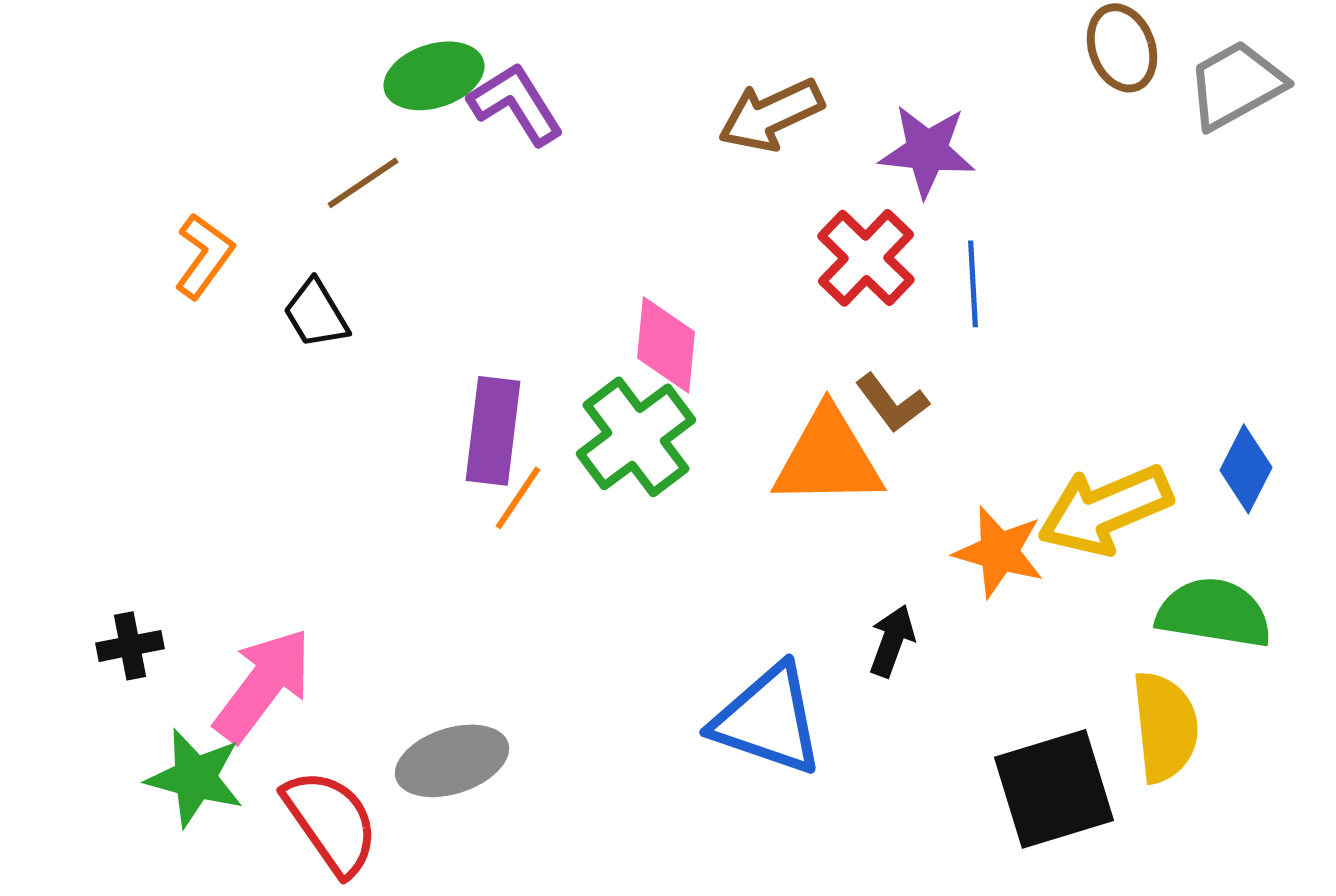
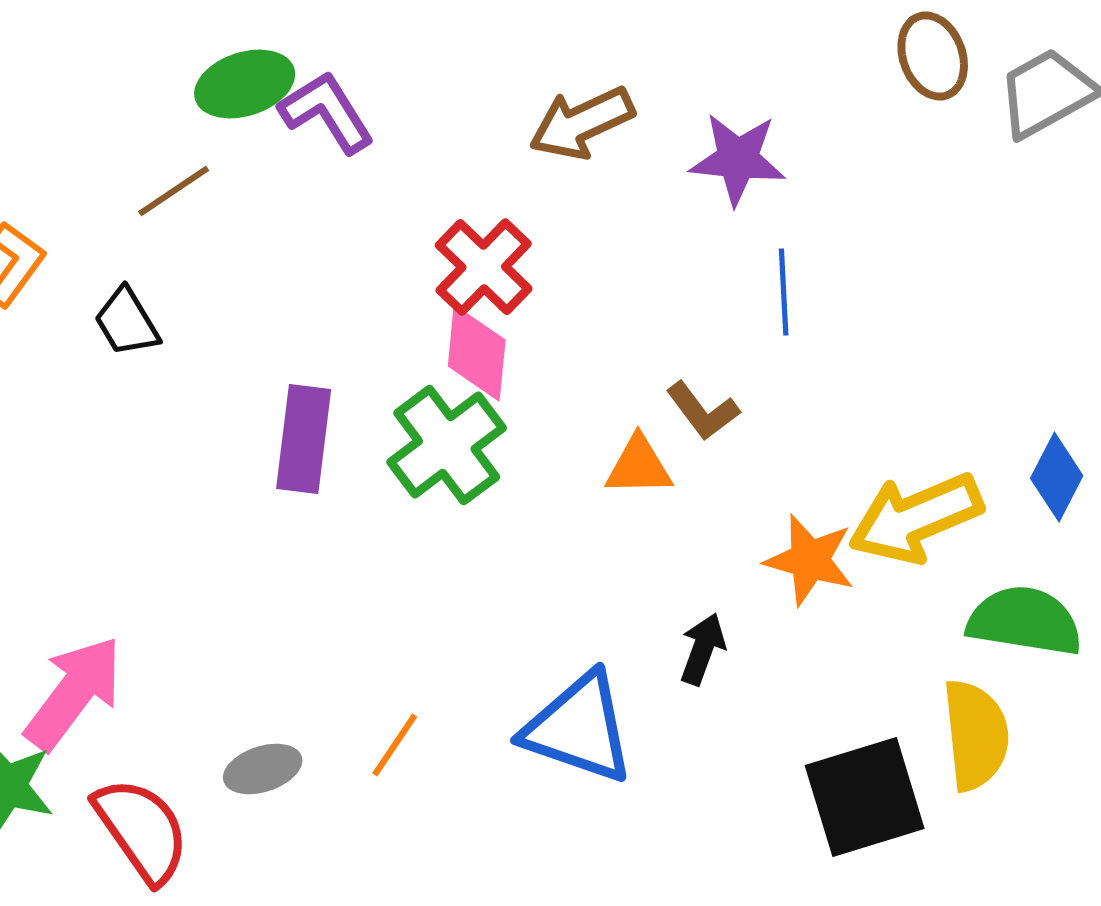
red cross: (866, 258) -> (484, 267), moved
orange triangle: (828, 458) -> (639, 466), size x0.6
orange line: (518, 498) -> (395, 745), moved
gray ellipse: (452, 761) -> (263, 769), size x0.7

